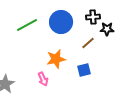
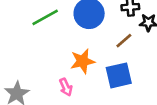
blue square: (84, 70) -> (119, 75), size x1.5

